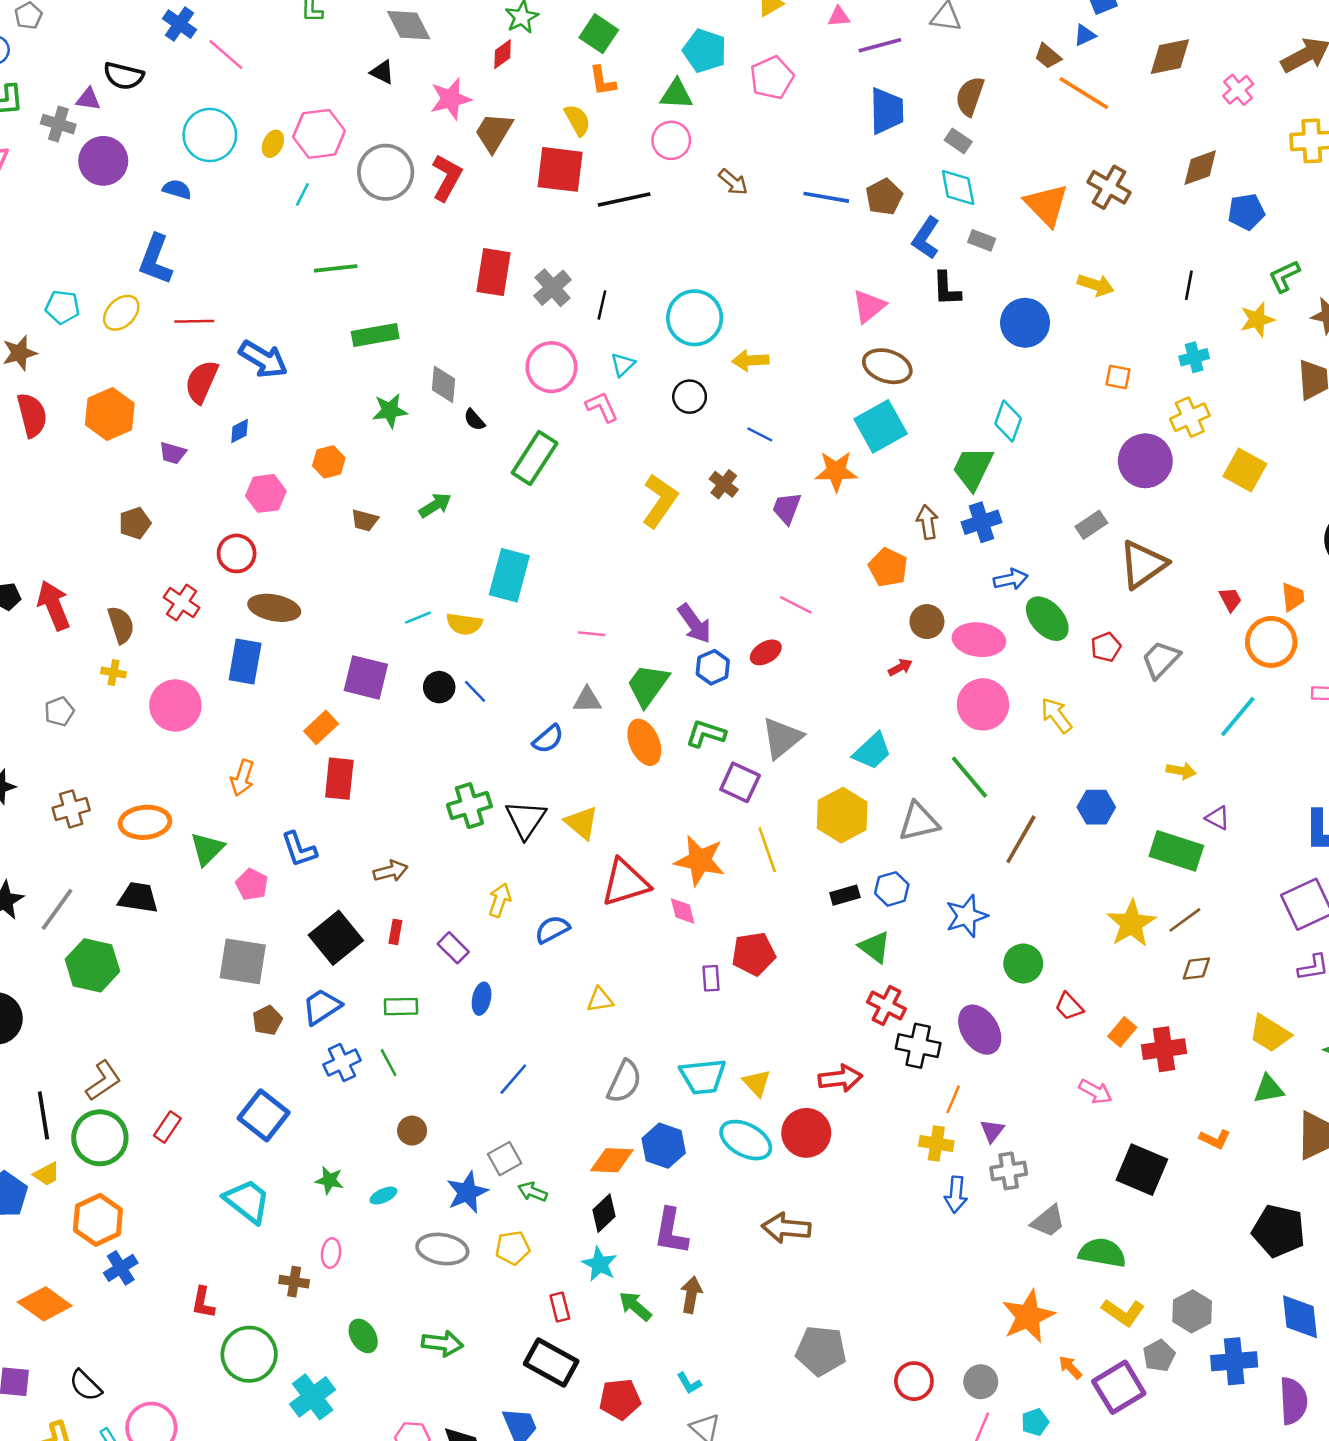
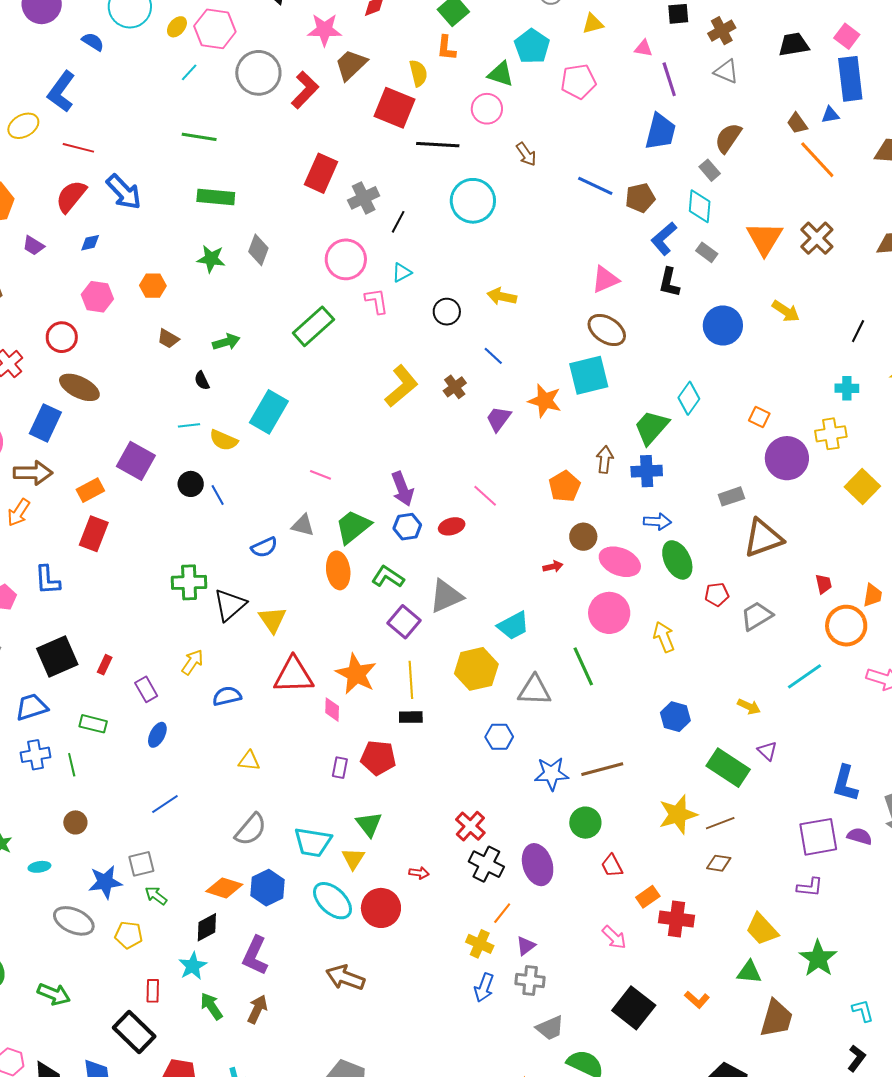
purple line: (880, 45) -> (669, 79), turned 72
cyan circle: (695, 318) -> (473, 201), moved
orange square: (1118, 377) -> (759, 417), moved
black semicircle: (474, 420) -> (202, 381), moved
brown line: (1021, 839) -> (602, 769), moved, turned 30
brown arrow: (391, 871) -> (33, 473), moved, size x1.4
black rectangle: (845, 895) -> (411, 717), moved
green triangle: (875, 947) -> (369, 824), moved
red arrow: (840, 1078) -> (419, 873), size x0.6

